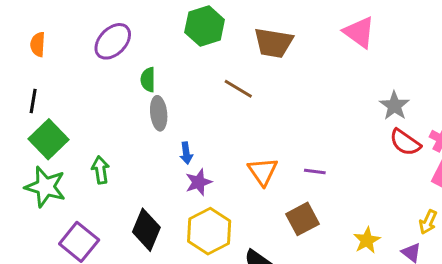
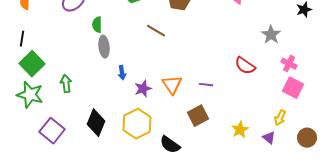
gray star: (394, 106) -> (271, 35), moved
red semicircle: (405, 142) -> (245, 66), moved
purple star: (198, 182) -> (143, 89), moved

